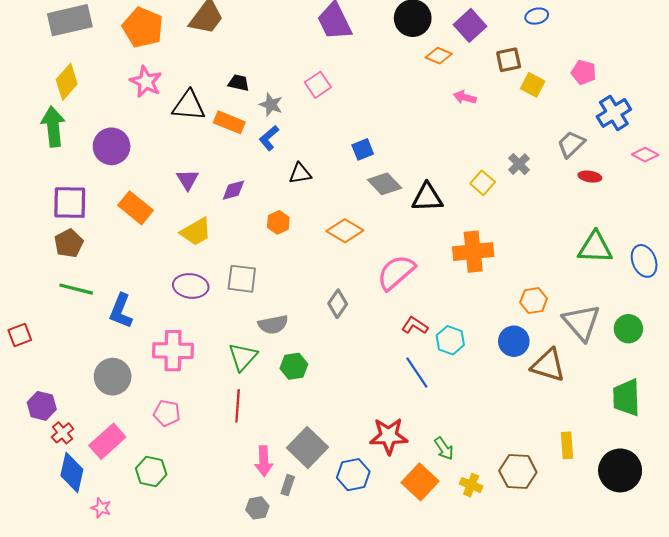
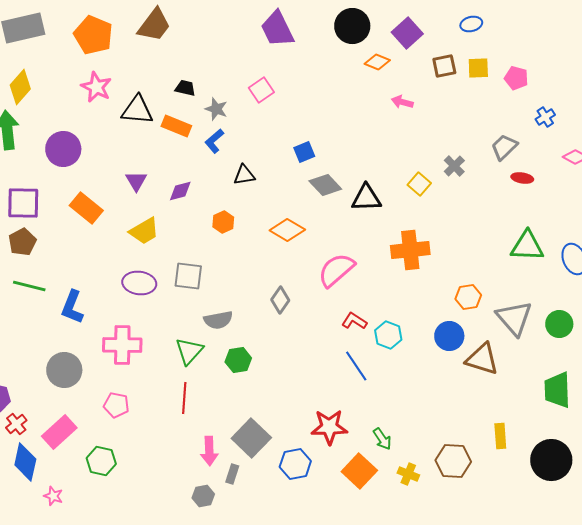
yellow square: (533, 85) -> (478, 68), moved, turned -30
blue cross: (614, 113) -> (545, 117), size x0.6

